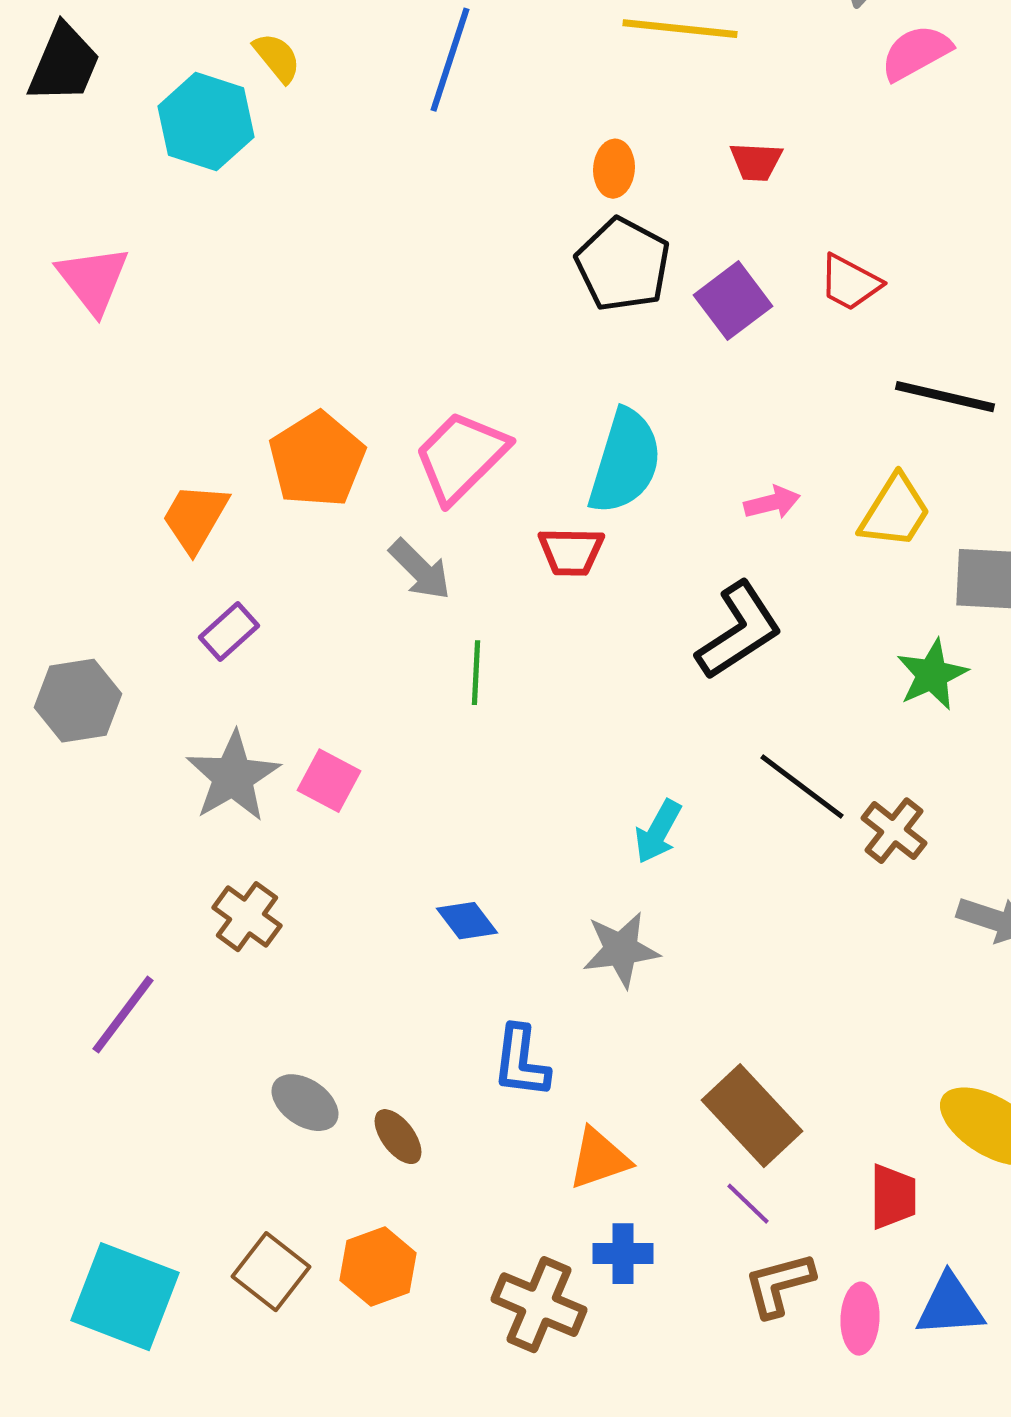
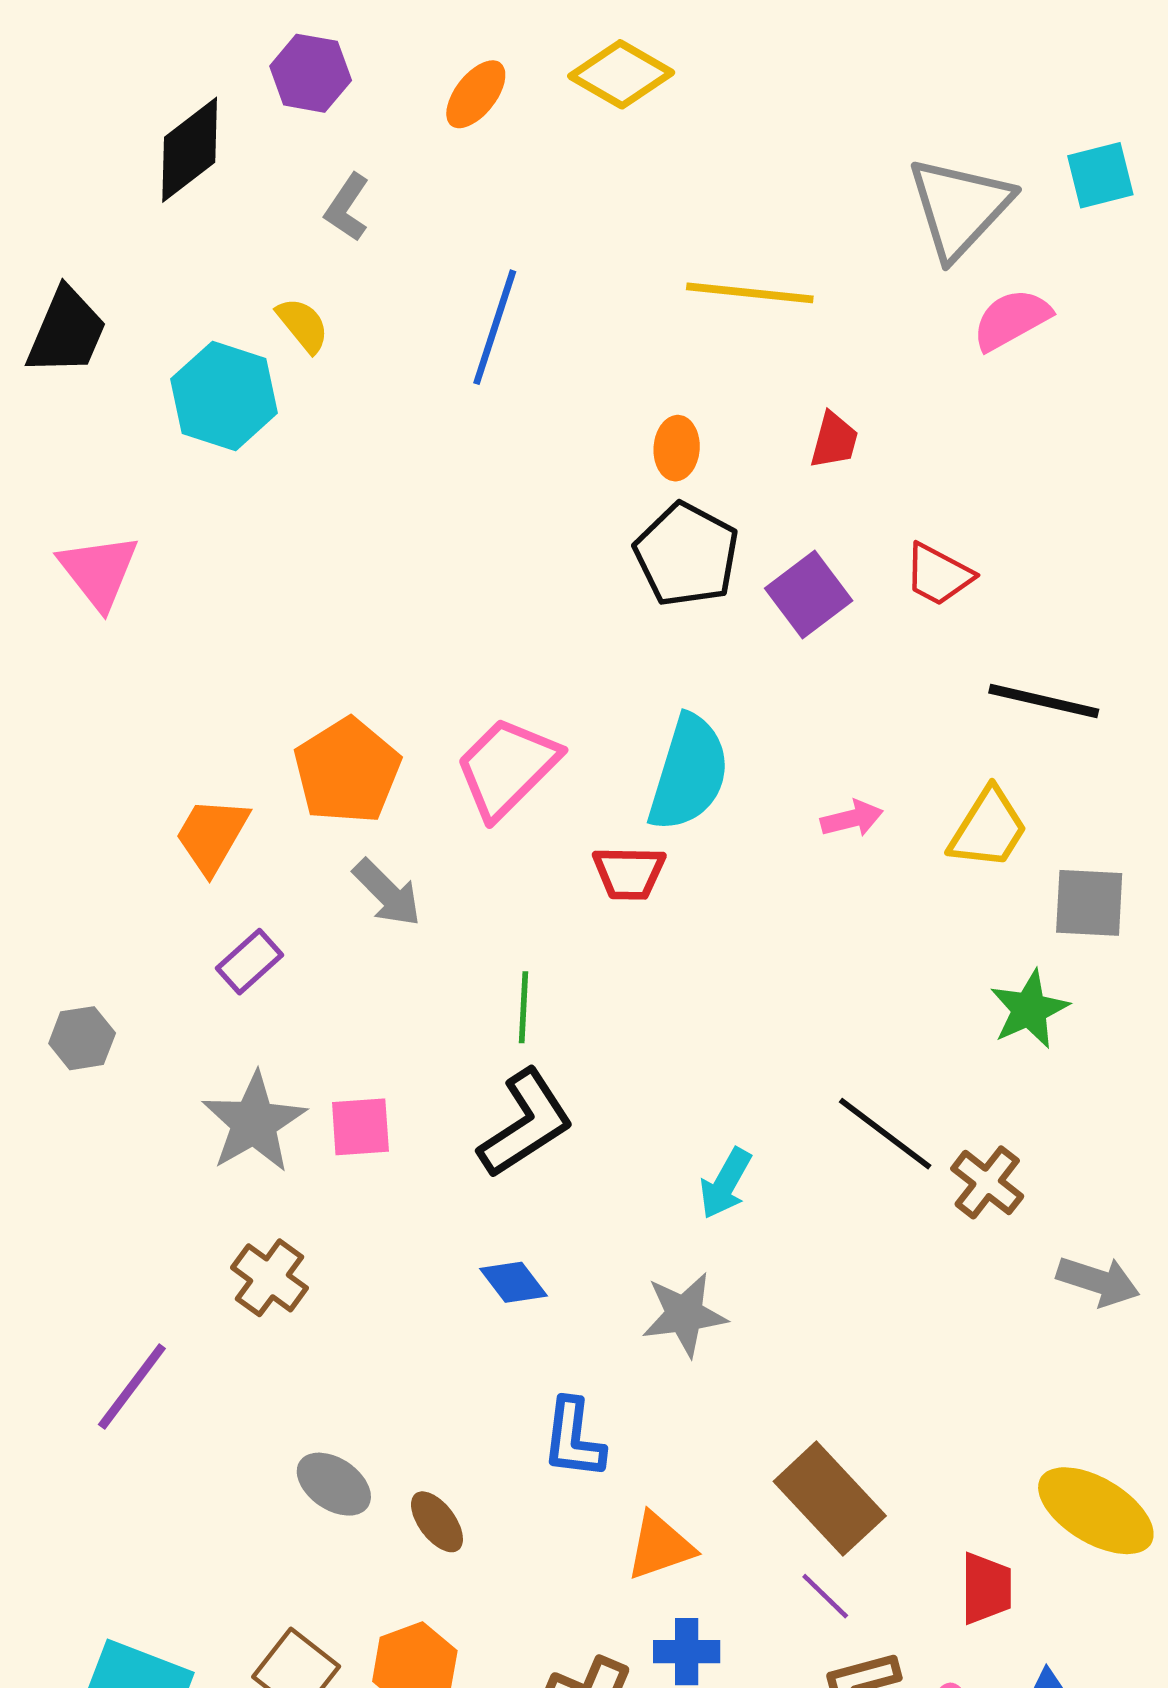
red trapezoid: (756, 162) -> (834, 440), turned -78
gray arrow: (420, 570) -> (387, 893), moved
black L-shape: (739, 631) -> (526, 1124), moved
gray hexagon: (78, 701) -> (82, 1038), size x0.7
pink square: (329, 781) -> (360, 1127), turned -32

